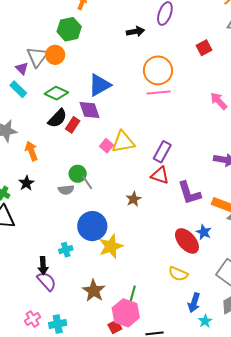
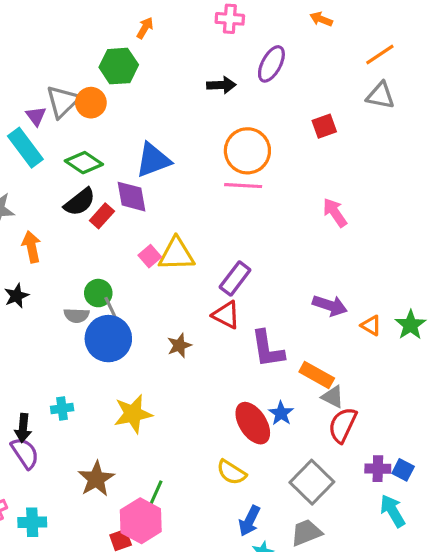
cyan rectangle: (18, 89) -> (25, 148), size x1.4
blue circle: (92, 226) -> (108, 339), moved

